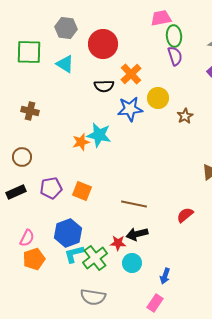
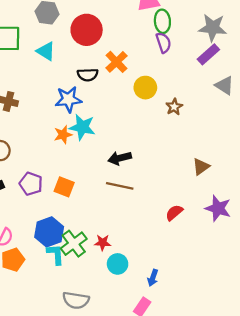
blue star: (130, 109) -> (68, 99), moved
purple pentagon: (51, 188) -> (31, 184), turned 30
brown line: (134, 204) -> (120, 186), moved
black arrow: (137, 234) -> (120, 158), moved
cyan L-shape: (74, 254) -> (56, 254), turned 100
green cross: (95, 258) -> (74, 244), moved

